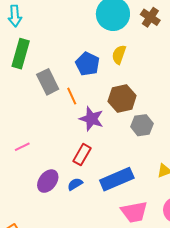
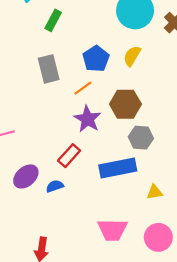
green rectangle: (21, 54) -> (53, 20), moved, size x0.7
orange line: (72, 96) -> (83, 88), moved, turned 66
blue rectangle: (117, 179) -> (118, 168), moved

